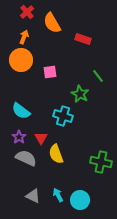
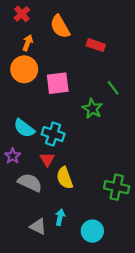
red cross: (27, 12) -> (22, 14), moved
pink square: (50, 72) -> (58, 83), size x1.5
cyan cross: (63, 116) -> (53, 134), moved
purple star: (19, 137) -> (13, 156), moved
cyan arrow: (58, 195) -> (60, 217), moved, turned 40

